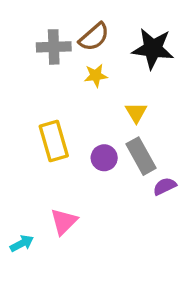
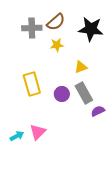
yellow triangle: (136, 112) -> (81, 67), turned 40
cyan arrow: (22, 243) -> (17, 136), moved

